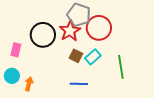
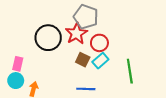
red circle: (99, 28) -> (99, 43), moved, size x0.7
pink rectangle: (16, 50) -> (18, 64), moved

